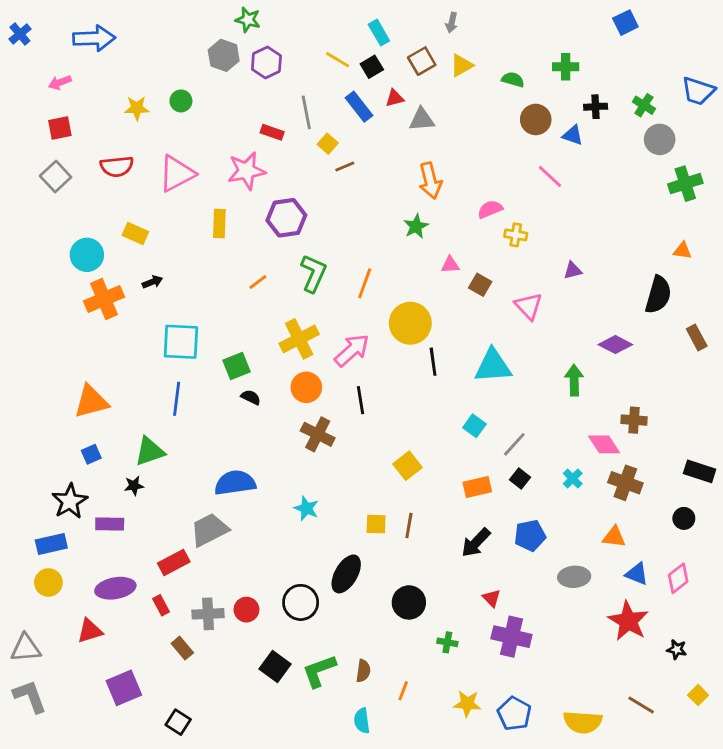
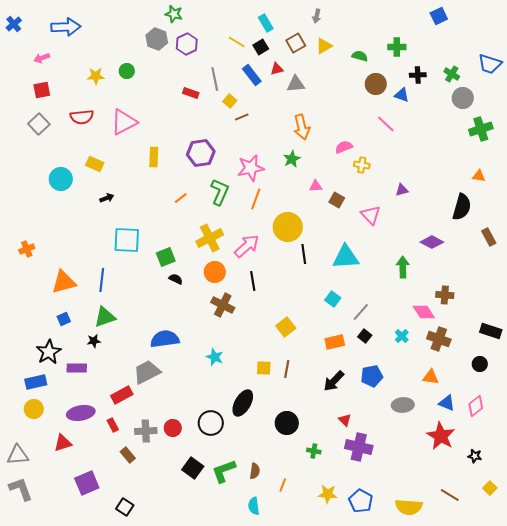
pink star: (246, 171) -> (251, 168), moved
orange cross: (104, 299) -> (27, 249), moved, size x0.6
blue line: (177, 399) -> (102, 280), moved

